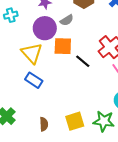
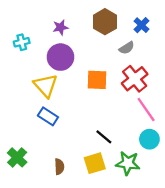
gray semicircle: (67, 20) -> (127, 48), moved
orange square: (63, 46) -> (97, 80), moved
black line: (83, 61) -> (104, 137), moved

